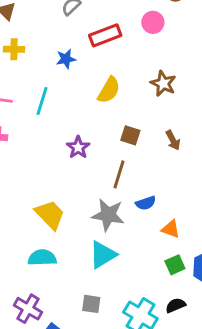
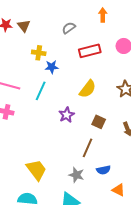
yellow cross: (14, 49) -> (39, 53), moved
blue star: (66, 59) -> (52, 67), moved
purple star: (78, 147) -> (67, 115), moved
gray star: (108, 215) -> (76, 175), size x0.7

